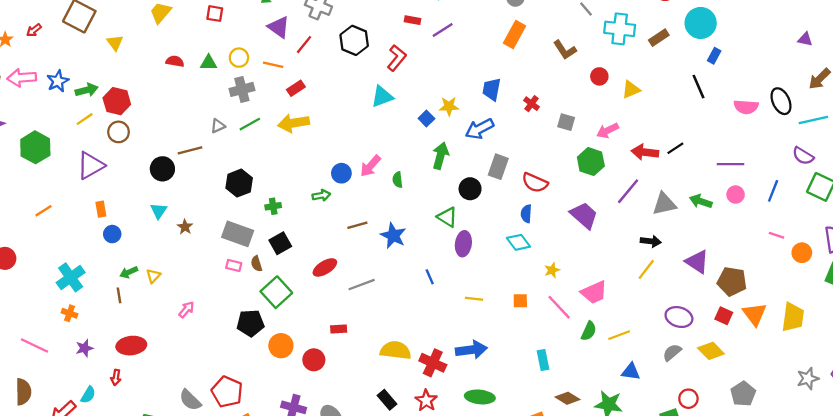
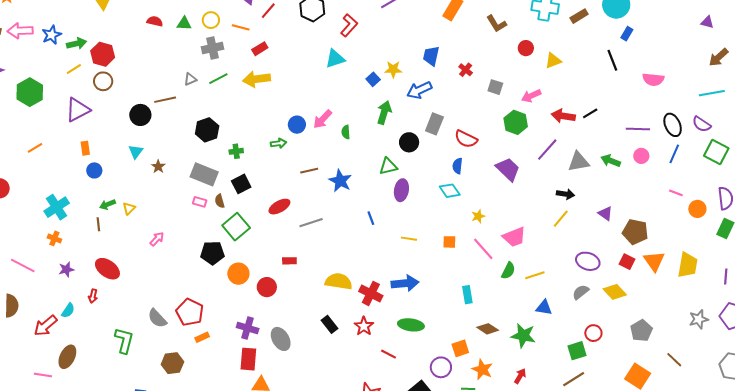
black ellipse: (781, 101) -> (673, 125), moved
green triangle: (447, 217) -> (388, 166), turned -48
purple triangle: (697, 262) -> (605, 213), size x0.7
red ellipse: (131, 346) -> (107, 269), turned 40

